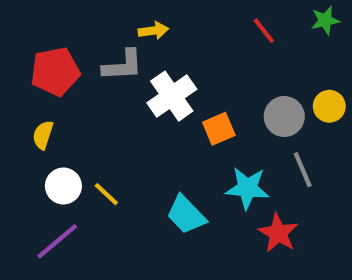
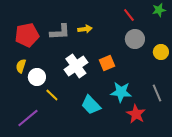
yellow arrow: (153, 31) -> (85, 29), moved
white cross: (172, 96) -> (76, 66), moved
gray circle: (284, 116) -> (135, 39), moved
gray line: (303, 170) -> (157, 93), moved
white circle: (63, 186) -> (37, 77), moved

